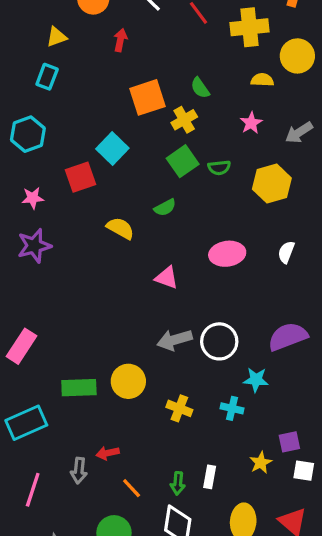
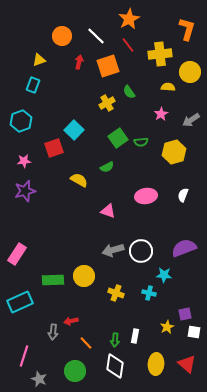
orange square: (147, 97) -> (108, 66), moved
yellow cross: (184, 120) -> (107, 103), moved
pink line: (33, 490) -> (24, 356), moved

